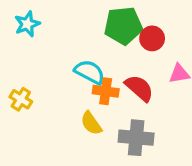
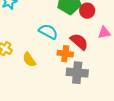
orange cross: (106, 91) -> (65, 54), moved
yellow semicircle: (91, 123) -> (29, 60), moved

